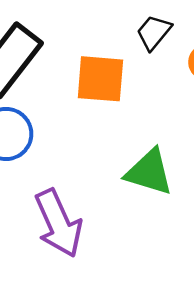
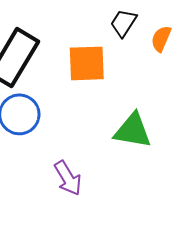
purple arrow: (58, 223) -> (68, 178), size x0.7

